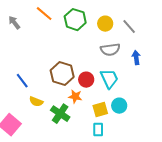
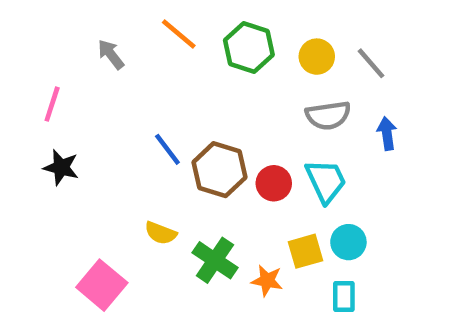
blue line: (22, 81) -> (167, 149), moved
orange star: (75, 97) -> (267, 281), moved
cyan rectangle: (98, 130) -> (344, 296), moved

